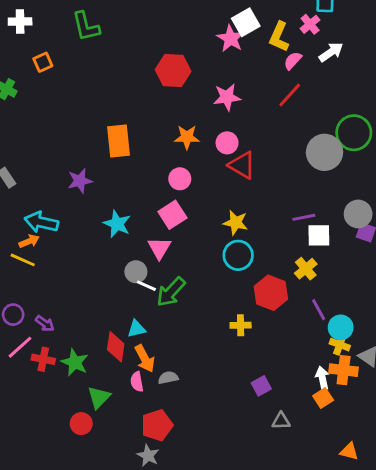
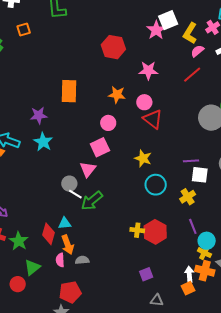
cyan star: (117, 224) -> (43, 142), moved
cyan circle: (238, 255) -> (156, 185), moved
red hexagon: (271, 293) -> (155, 232), moved

